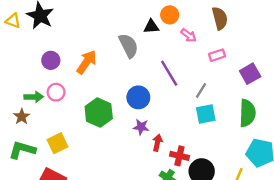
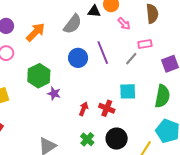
gray semicircle: (128, 46) -> (73, 24), turned 55
gray line: (201, 91) -> (131, 59), moved
blue circle: (138, 97) -> (78, 58), moved
purple star: (141, 127) -> (54, 93), moved
red cross: (179, 156) -> (107, 108), moved

